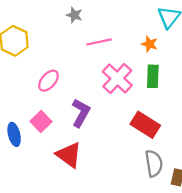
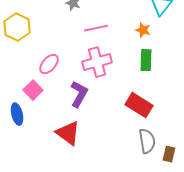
pink cross: (117, 78) -> (97, 62), moved, turned 32
pink square: (41, 121) -> (33, 90), moved

